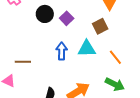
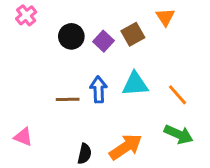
brown square: (100, 26) -> (133, 34), moved
brown line: (23, 62) -> (68, 99), moved

